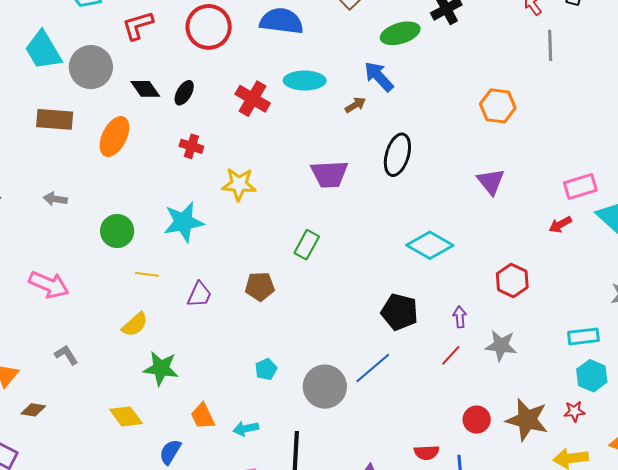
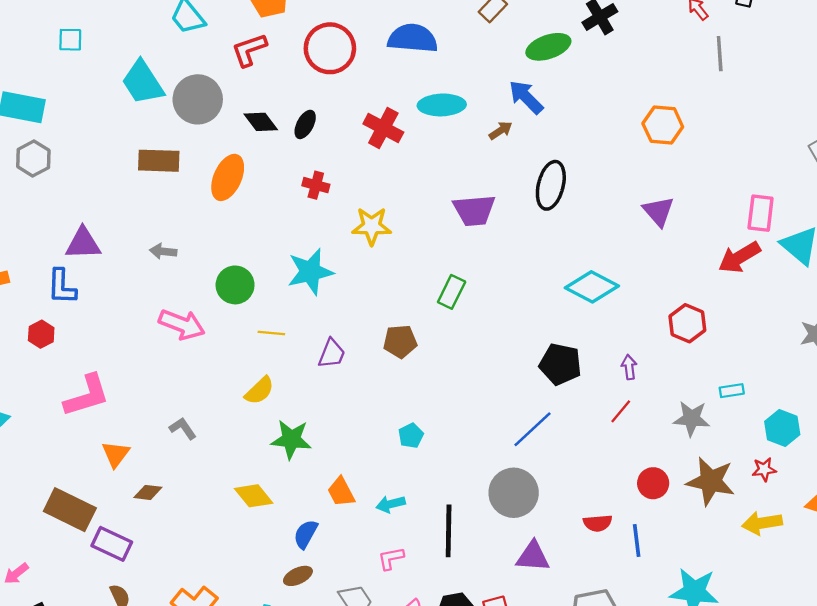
pink rectangle: (580, 187) -> (761, 213), turned -64
red arrow: (560, 225) -> (739, 257), size x1.6
pink arrow: (49, 285) -> (182, 324), moved
cyan rectangle: (583, 336) -> (732, 391), moved, size x0.7
gray star: (501, 346) -> (691, 419), moved
gray circle: (325, 387) -> (514, 493), moved

